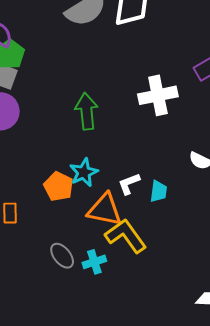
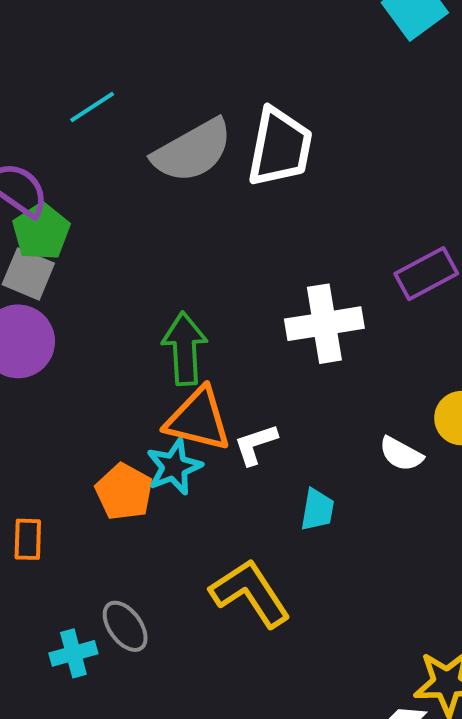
white L-shape: (129, 184) -> (256, 444), moved
orange triangle: (105, 210) -> (198, 419), moved
cyan cross: (94, 262) -> (73, 653), moved

